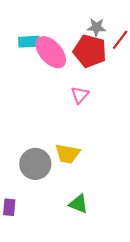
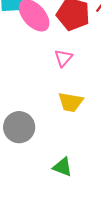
yellow trapezoid: (68, 154) -> (71, 102), moved

